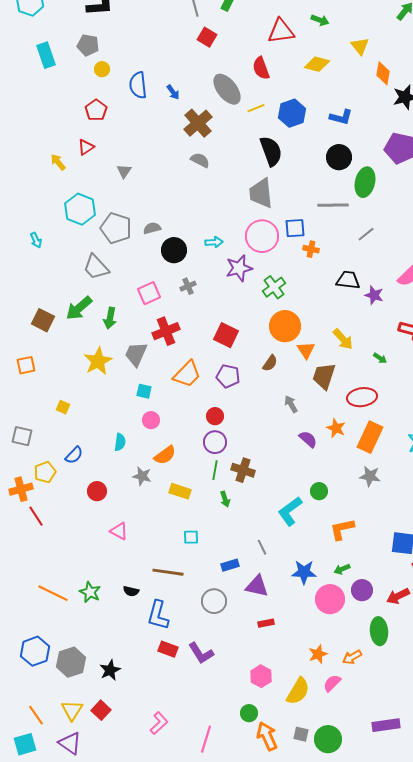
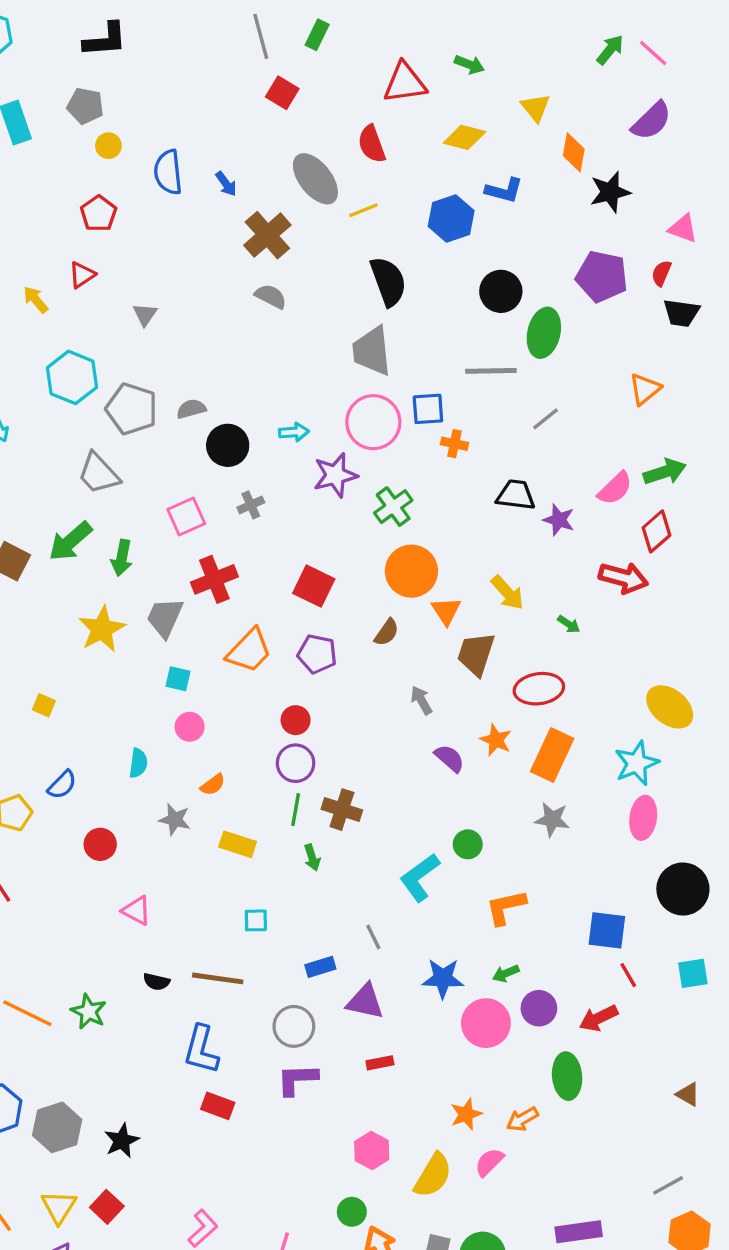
blue hexagon: (292, 113) -> (451, 219), moved
blue L-shape: (341, 117) -> (504, 190), moved
orange semicircle: (165, 455) -> (213, 785), size x0.7
black semicircle: (131, 591) -> (156, 982), moved
purple L-shape: (201, 653) -> (297, 1079), moved, turned 120

